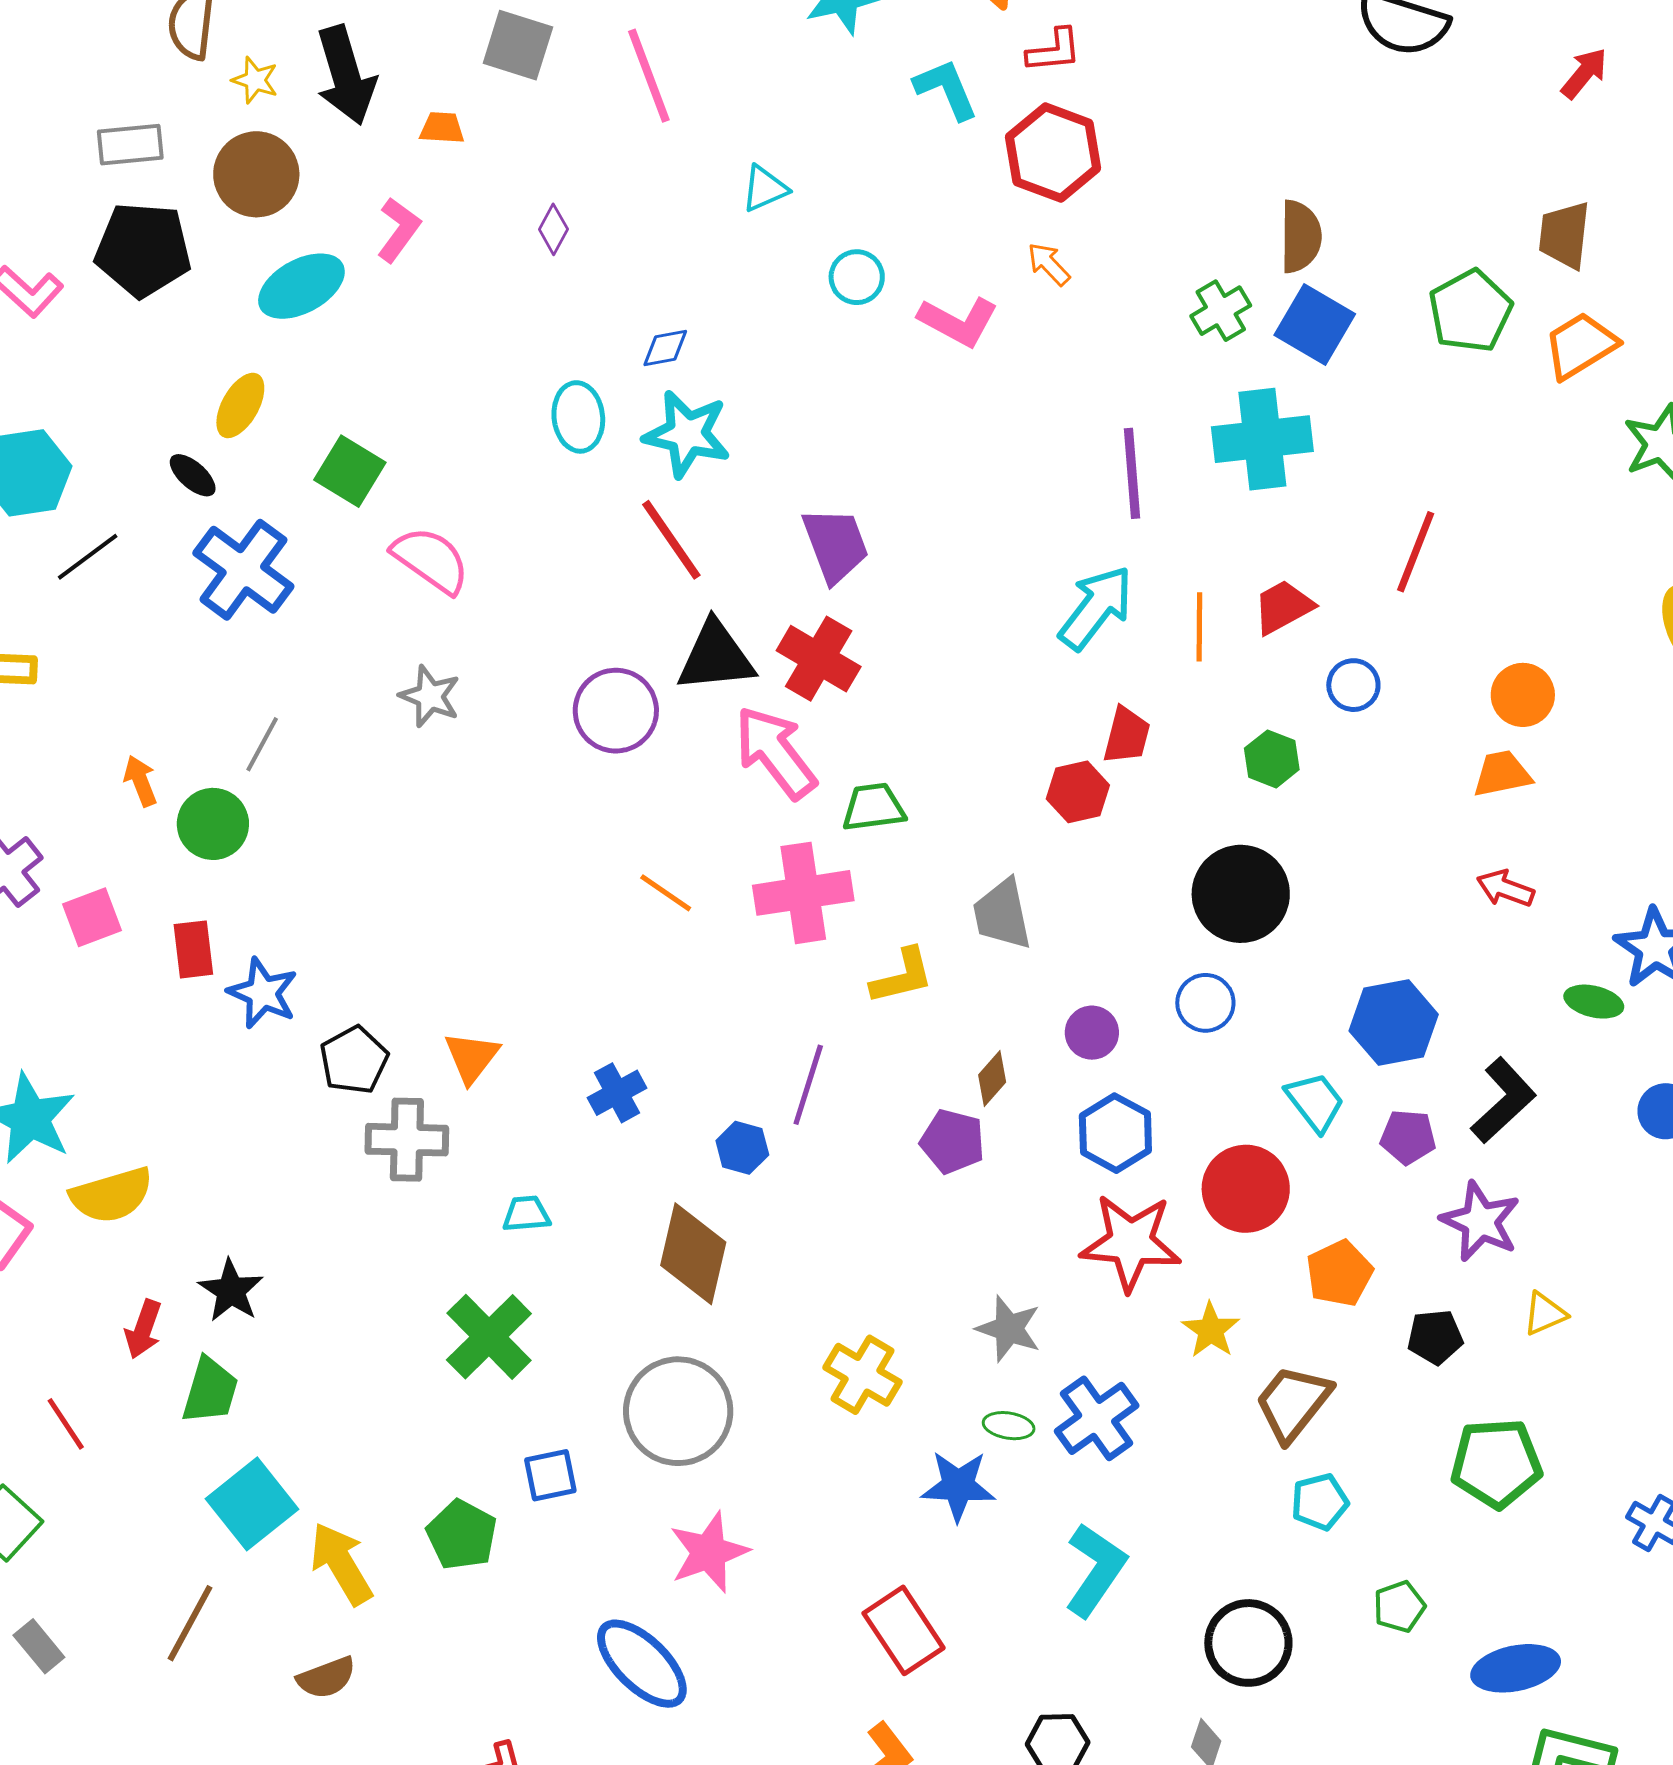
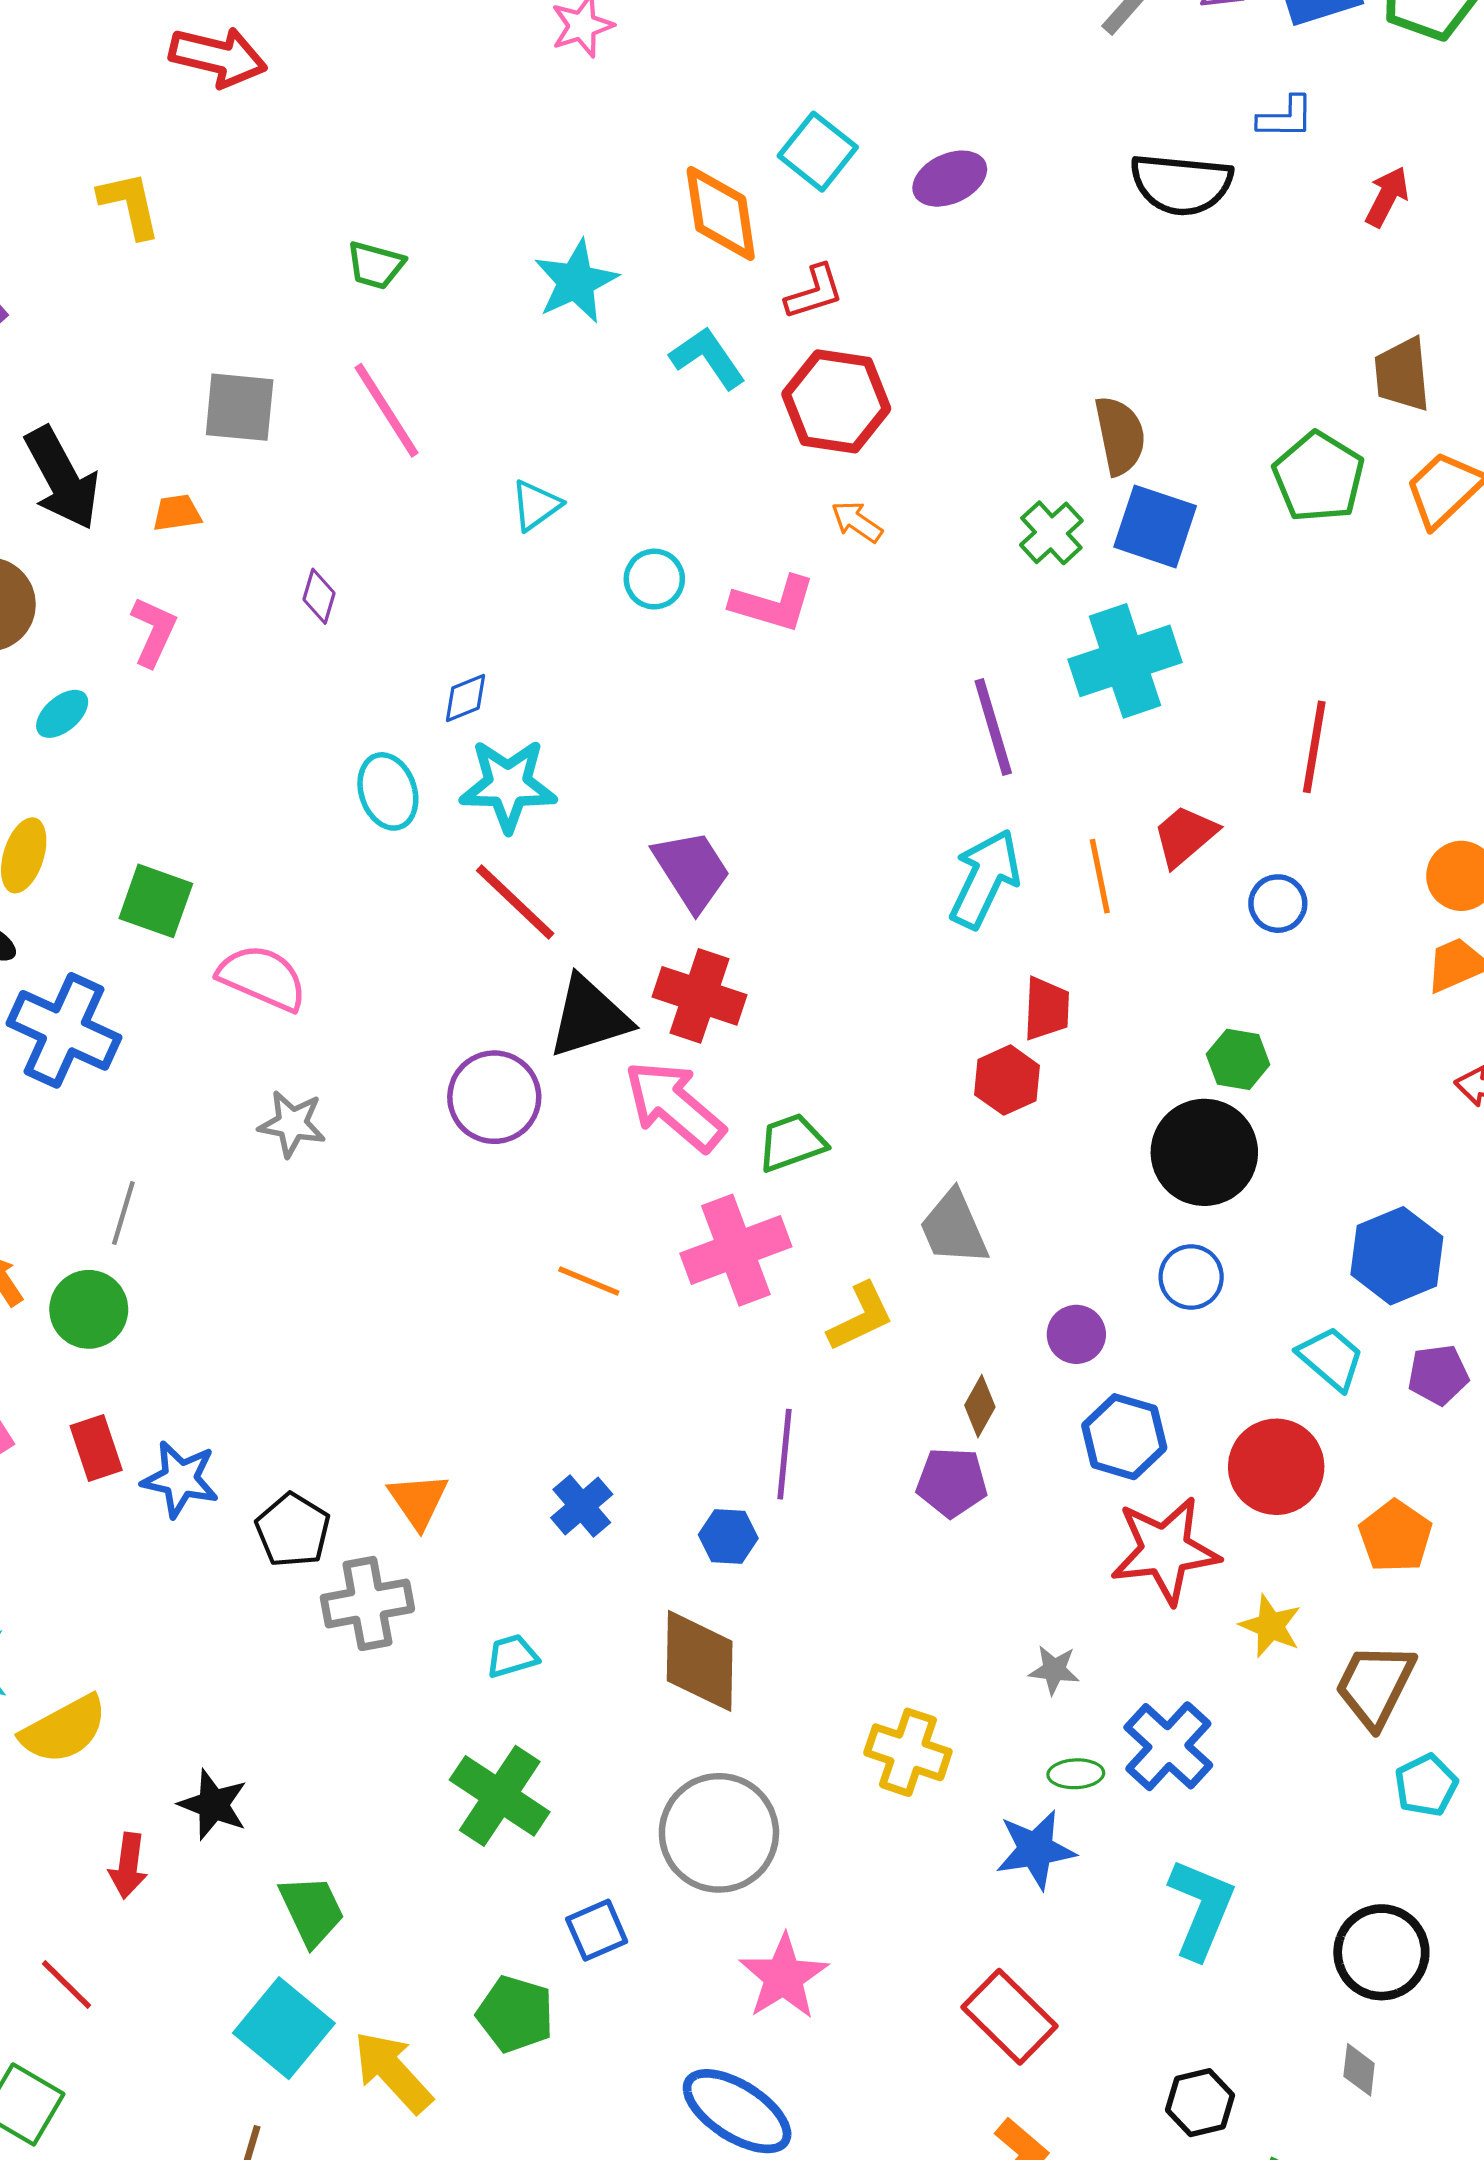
cyan ellipse: (301, 286) -> (62, 714), size x0.6
green hexagon: (1272, 759) -> (1238, 1059), moved
gray star: (1009, 1329) -> (1054, 1670), size x0.7
green trapezoid: (210, 1391) -> (312, 1910), moved, turned -30

